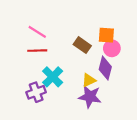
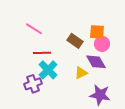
red line: (37, 51) -> (42, 53), moved
purple diamond: (105, 68) -> (96, 62), turned -45
purple star: (90, 97) -> (100, 95), moved

